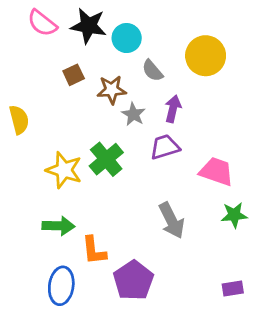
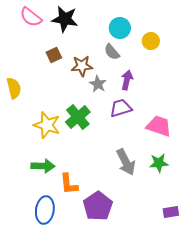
cyan circle: (127, 38) -> (120, 28), moved
yellow circle: (206, 56) -> (151, 41), size x0.6
green star: (234, 215) -> (159, 163), moved

